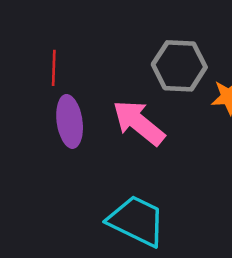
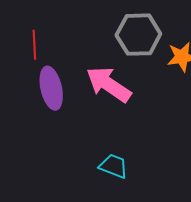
cyan trapezoid: (137, 221) -> (114, 166), size x0.6

